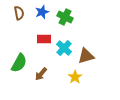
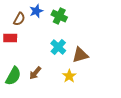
brown semicircle: (19, 13) -> (19, 19), moved, turned 40
red rectangle: (44, 39) -> (10, 38), moved
green semicircle: (19, 63) -> (13, 76), moved

